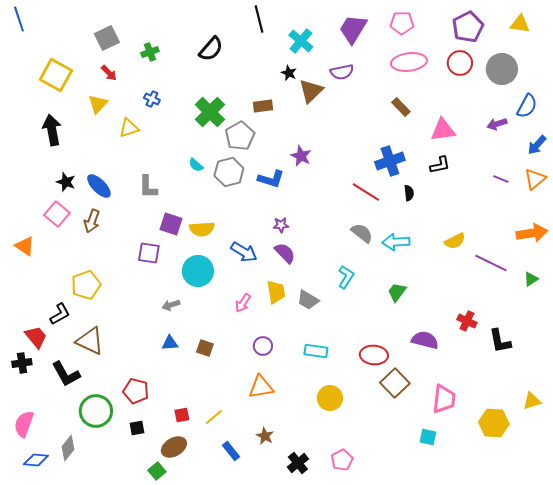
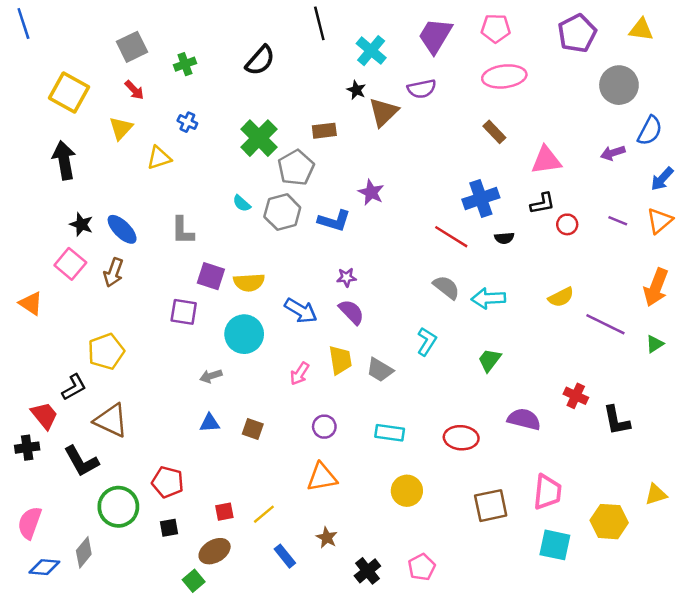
red circle: (460, 63) -> (567, 224), moved, size x0.7
black semicircle: (409, 193) -> (504, 238), turned 91
orange arrow: (532, 233) -> (656, 287), turned 120
brown square: (395, 383) -> (491, 506), moved, turned 32
cyan square: (428, 437) -> (555, 545), moved, size x1.5

